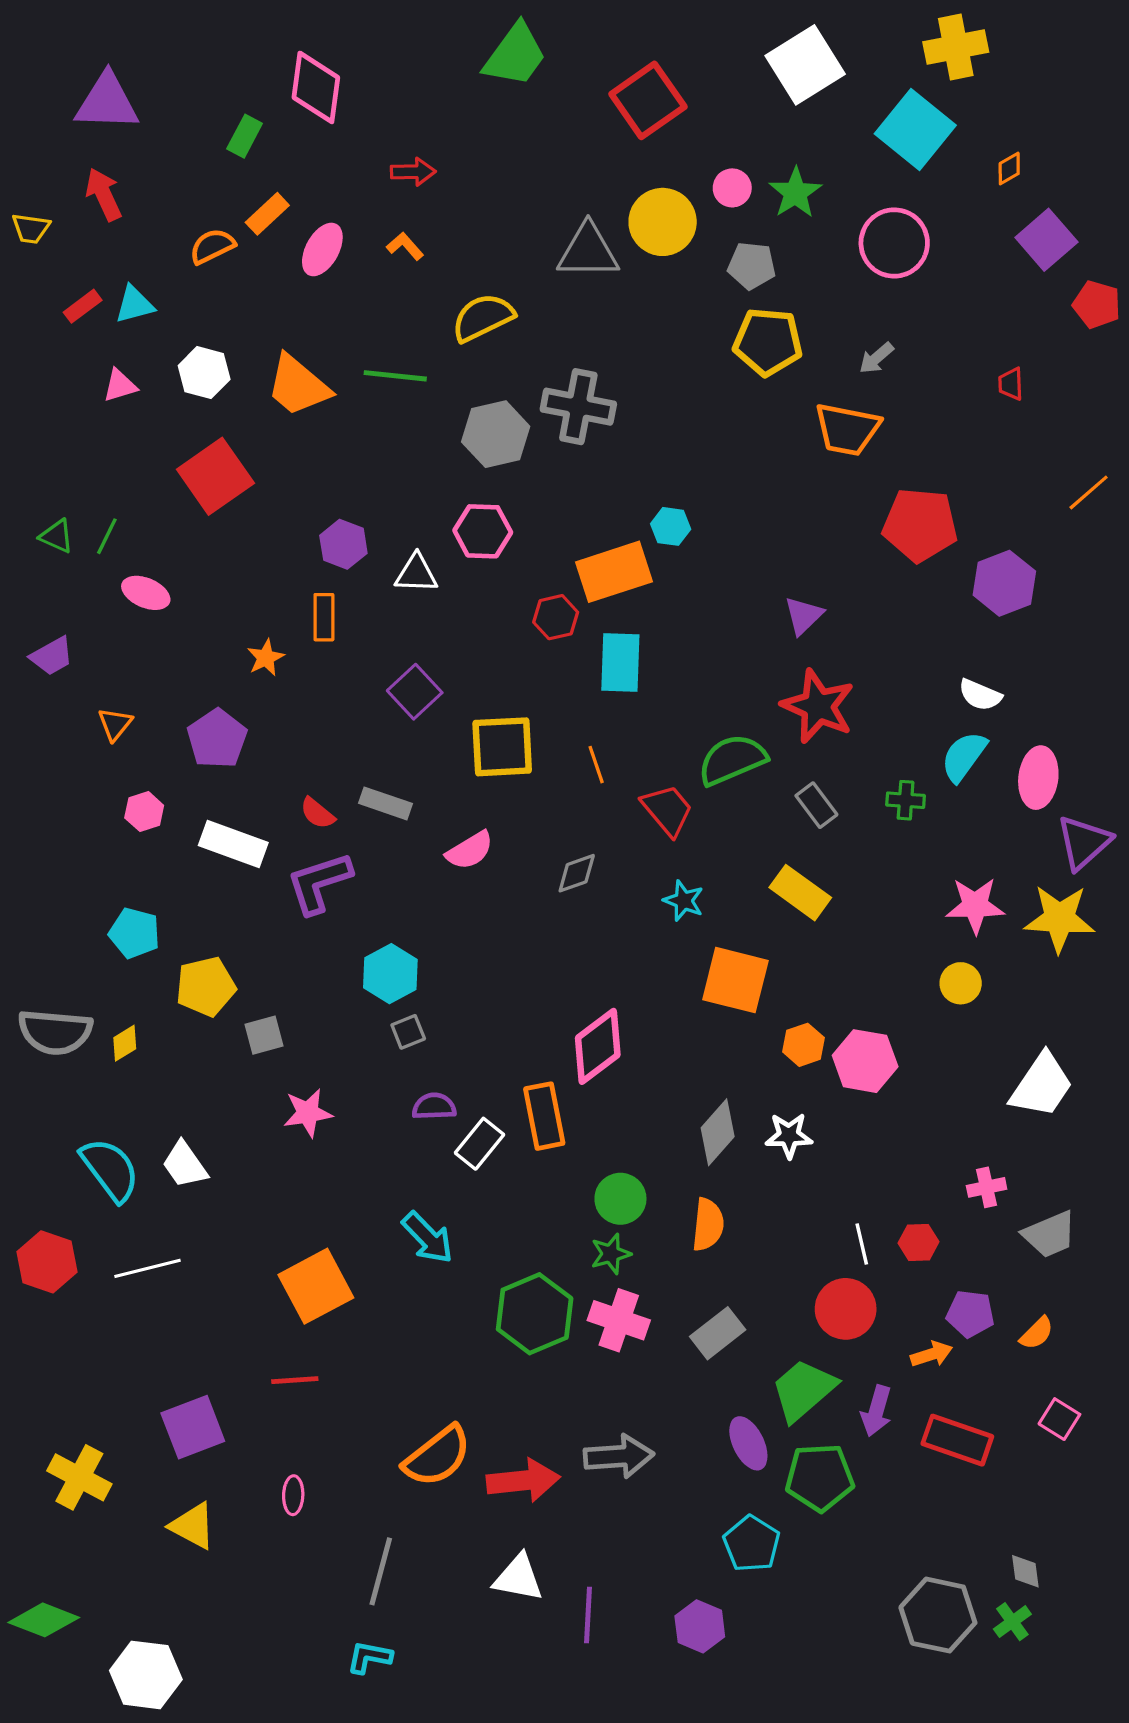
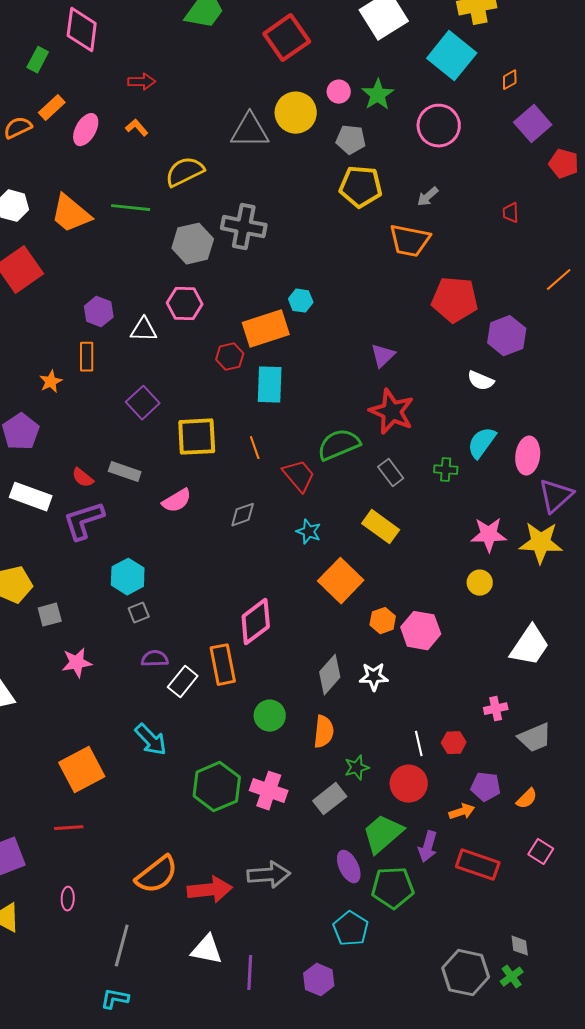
white semicircle: (980, 695) -> (481, 381), moved
orange square: (735, 980) -> (341, 581), turned 30
green star: (611, 1254) -> (357, 768), moved

